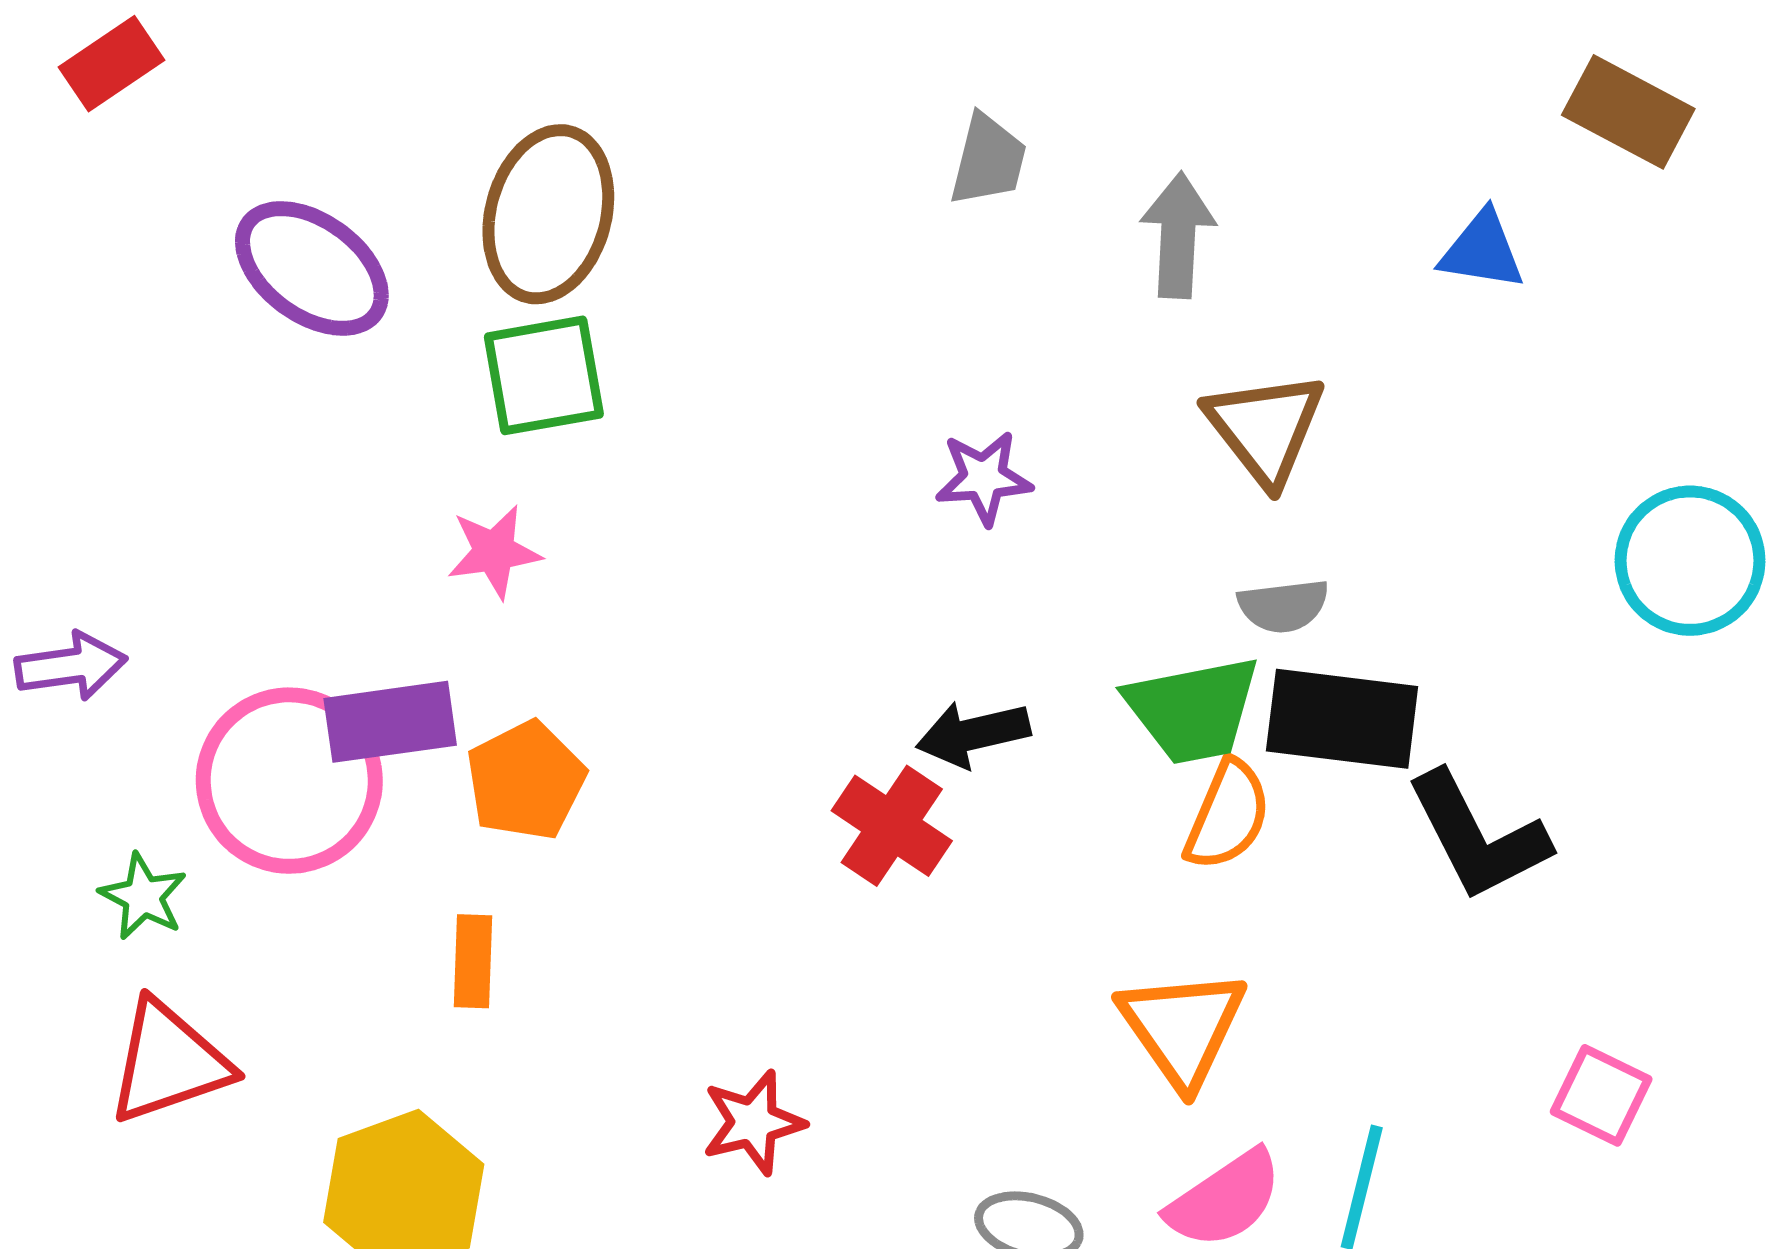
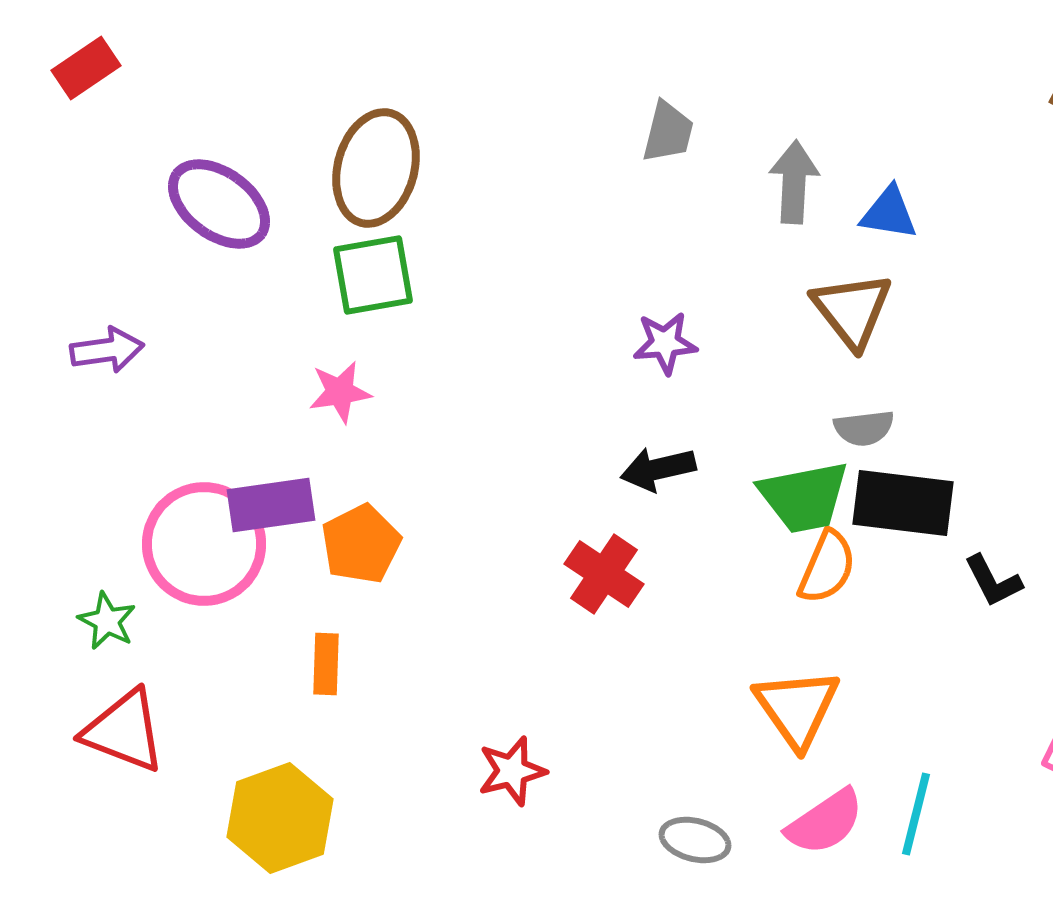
blue triangle: (1482, 250) -> (889, 213), moved
purple arrow: (71, 666) -> (107, 350), moved
black arrow: (973, 734) -> (658, 469), moved
black L-shape: (1478, 836) -> (993, 581), size x0.6
red triangle: (169, 1062) -> (124, 731), turned 40

